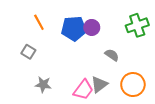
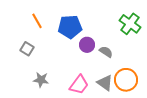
green cross: (137, 25) -> (130, 24), turned -35
purple circle: (92, 27) -> (87, 45), moved
gray triangle: (99, 85) -> (105, 83), moved, turned -48

